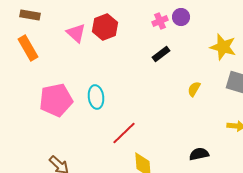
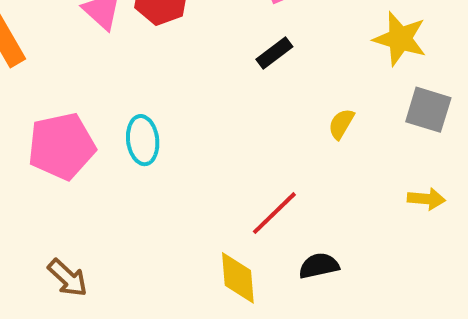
red line: (124, 133) -> (274, 213), moved
black semicircle: (199, 154) -> (319, 266), moved

